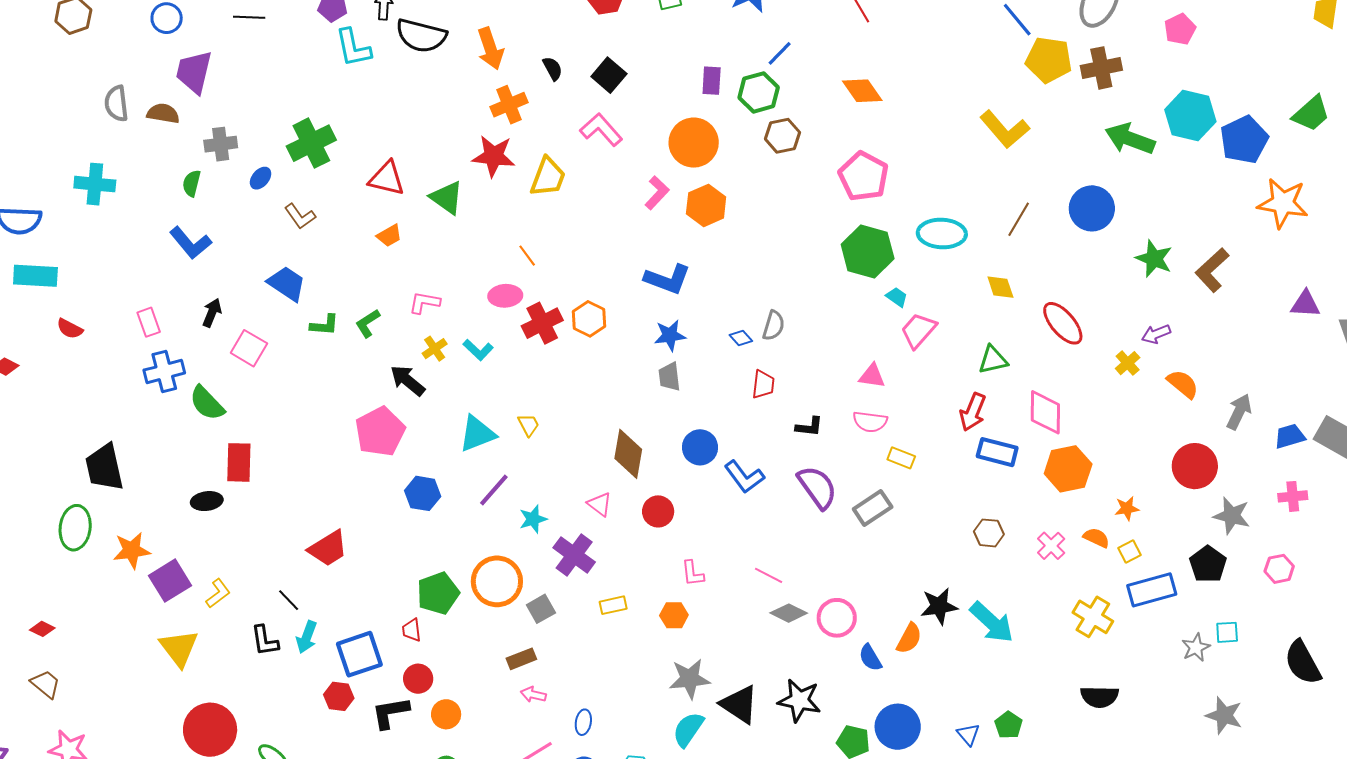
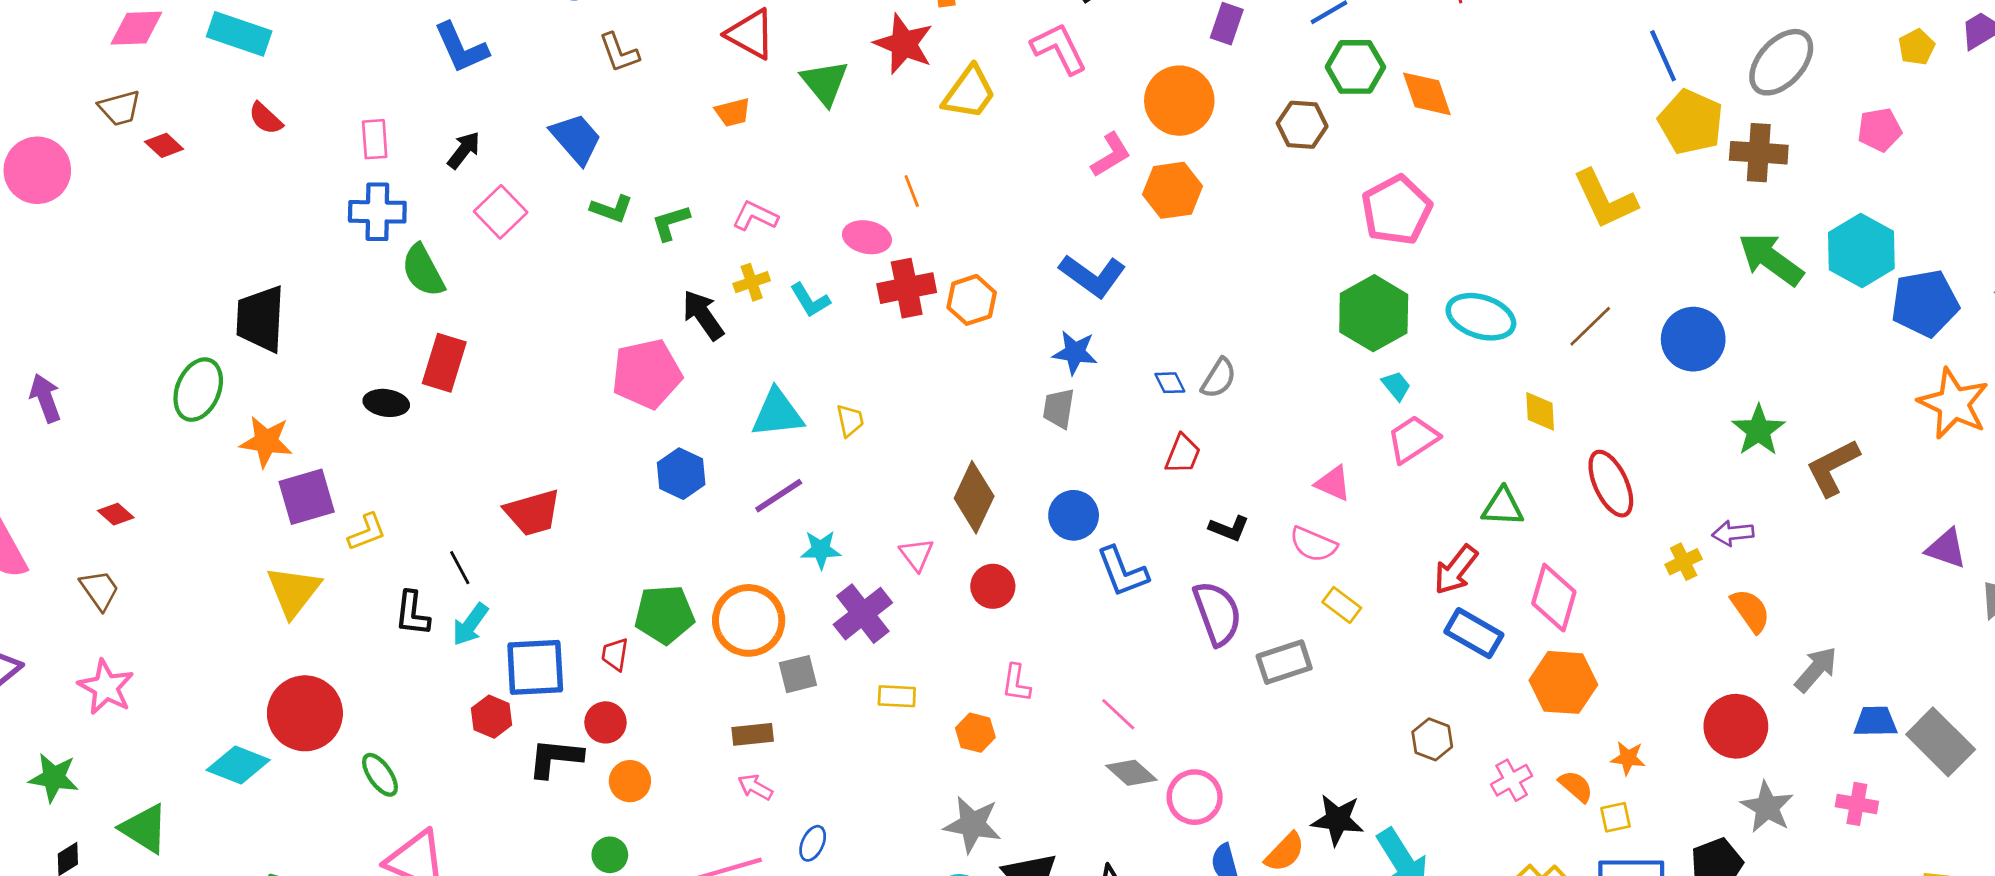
green hexagon: (759, 92) -> (1355, 67), moved

